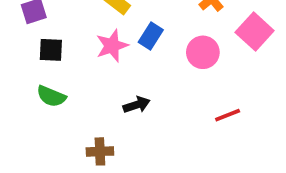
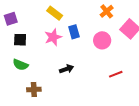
blue rectangle: (151, 36) -> (74, 32), turned -48
brown cross: (100, 151) -> (34, 89), moved

